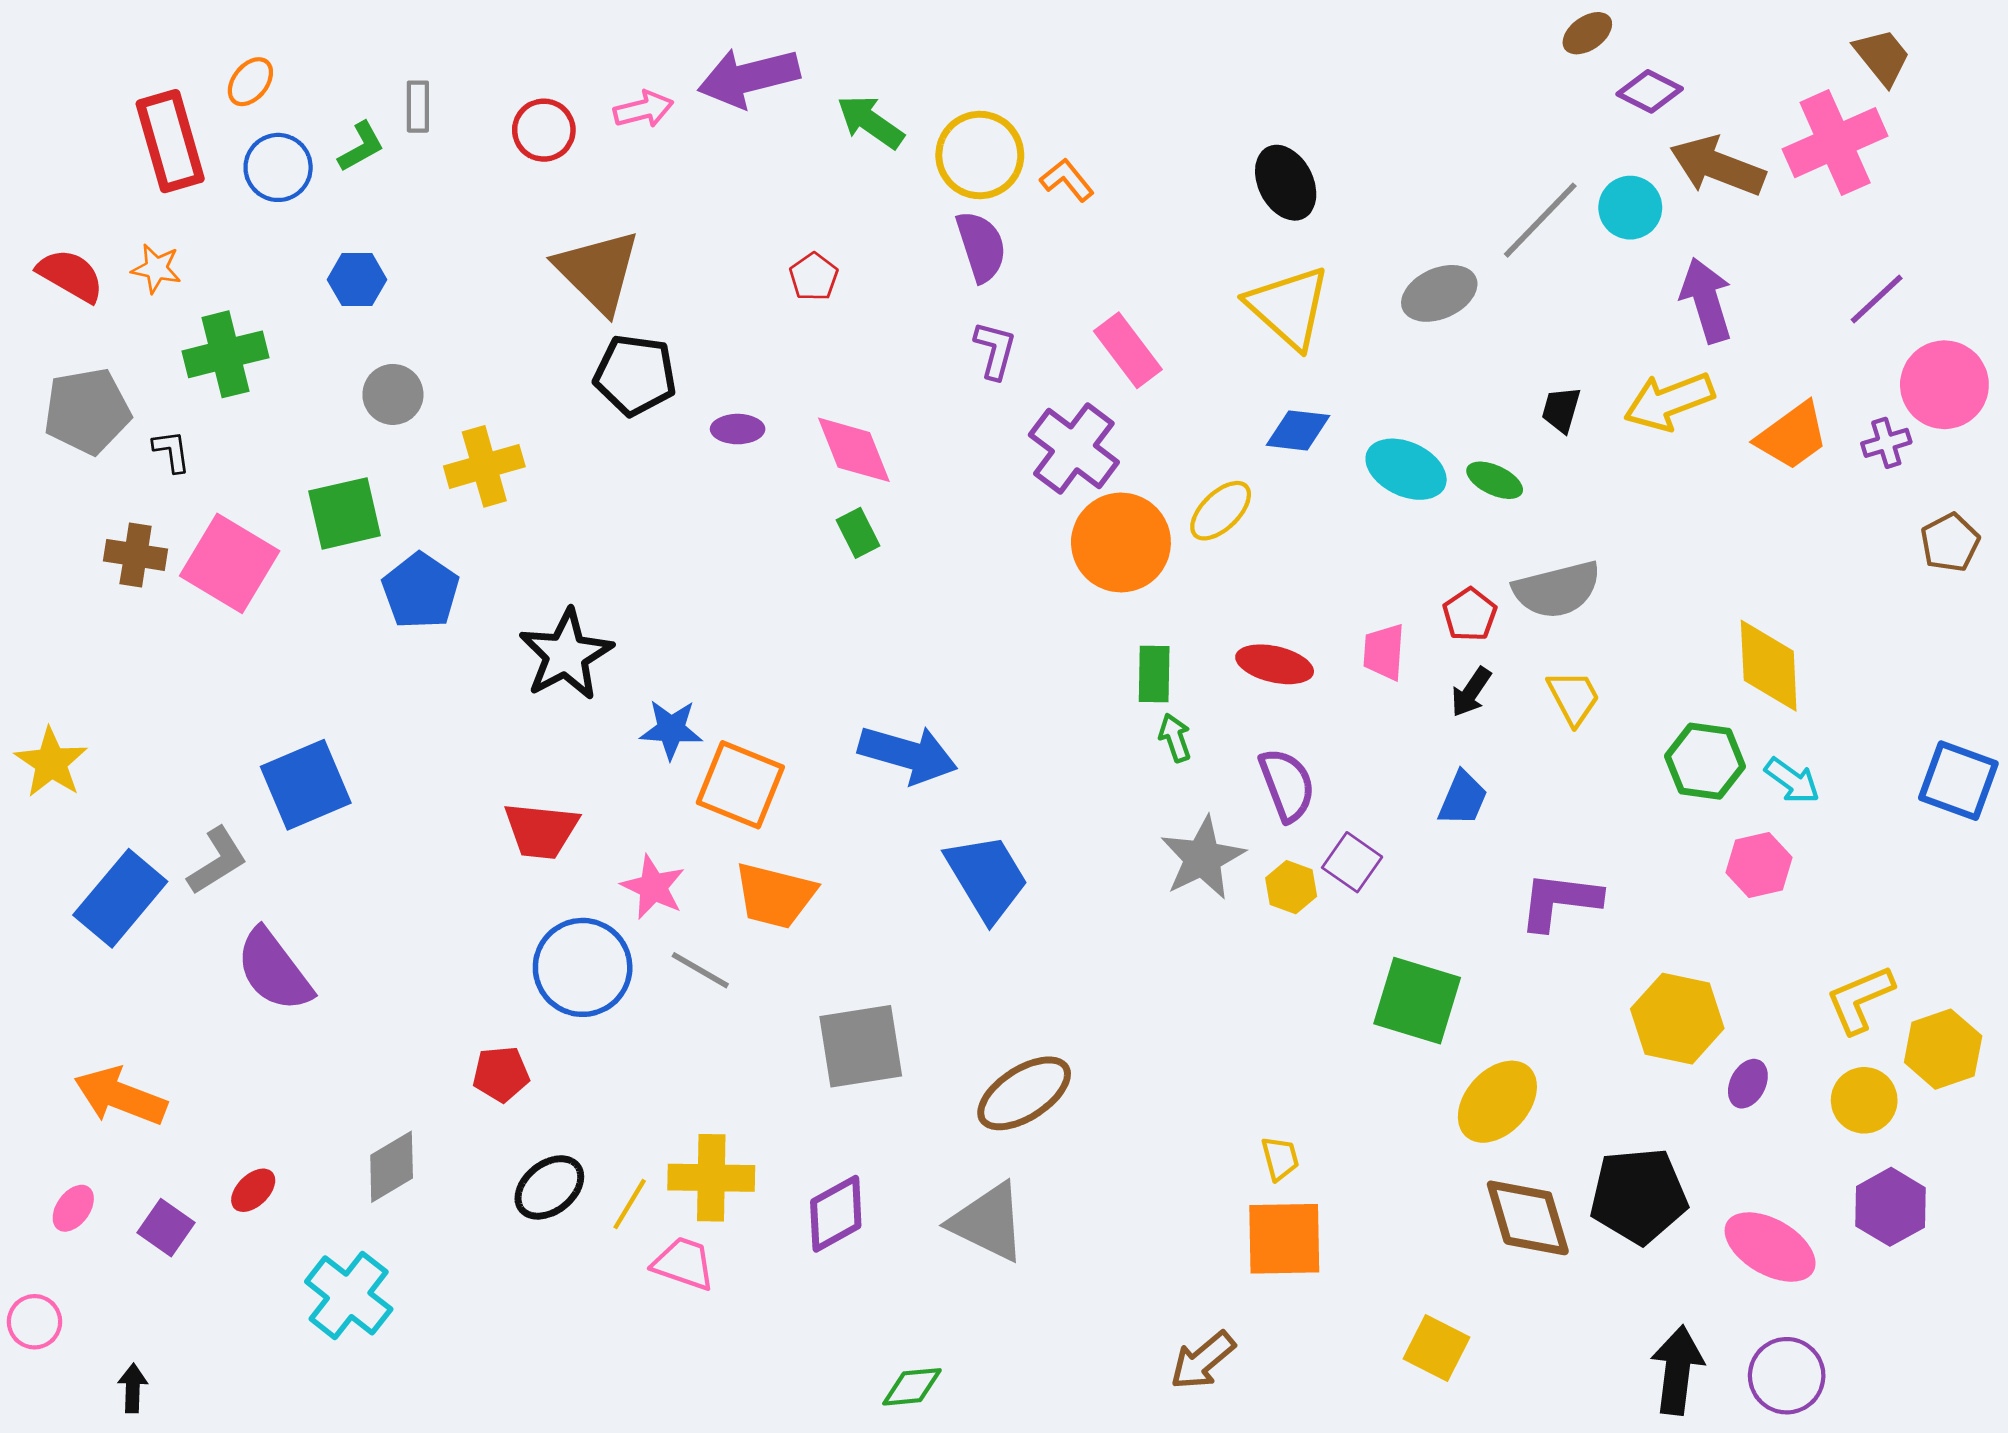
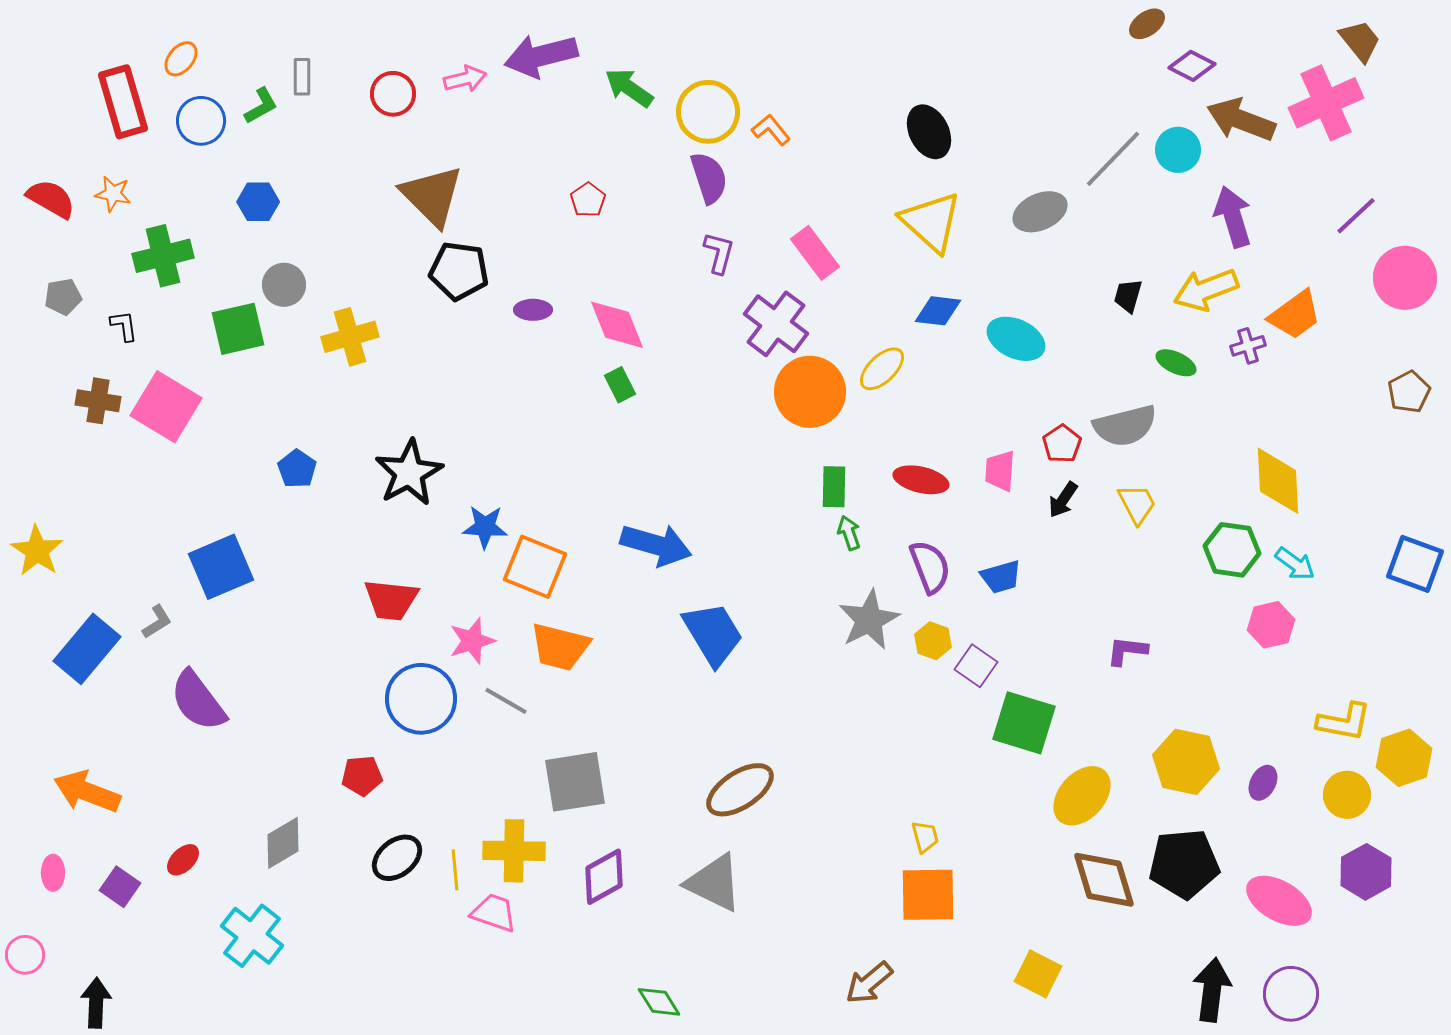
gray pentagon: (87, 411) -> (63, 297), size x0.6
purple cross: (1886, 443) -> (1248, 346), moved
green ellipse: (1495, 480) -> (1176, 363), moved
green square: (345, 513) -> (238, 329), moved
blue pentagon: (421, 591) -> (297, 469), moved, size x0.7
blue trapezoid: (1463, 799) -> (1001, 577), moved, turned 51
gray L-shape: (217, 861) -> (157, 622), size x0.7
purple square: (1352, 862) -> (976, 666), moved
pink star: (653, 887) -> (472, 641), turned 30
purple L-shape: (1560, 901) -> (1127, 651), size x0.7
yellow L-shape: (1860, 999) -> (1344, 722), turned -146
yellow hexagon: (1677, 1019) -> (1186, 762), moved
gray square: (861, 1046) -> (575, 782), moved
yellow line: (630, 1204) -> (455, 870), turned -36
pink ellipse: (73, 1208) -> (53, 873), turned -36
green diamond: (912, 1387) -> (659, 1002), turned 63
black arrow: (133, 1388) -> (96, 1003), size x1.4

